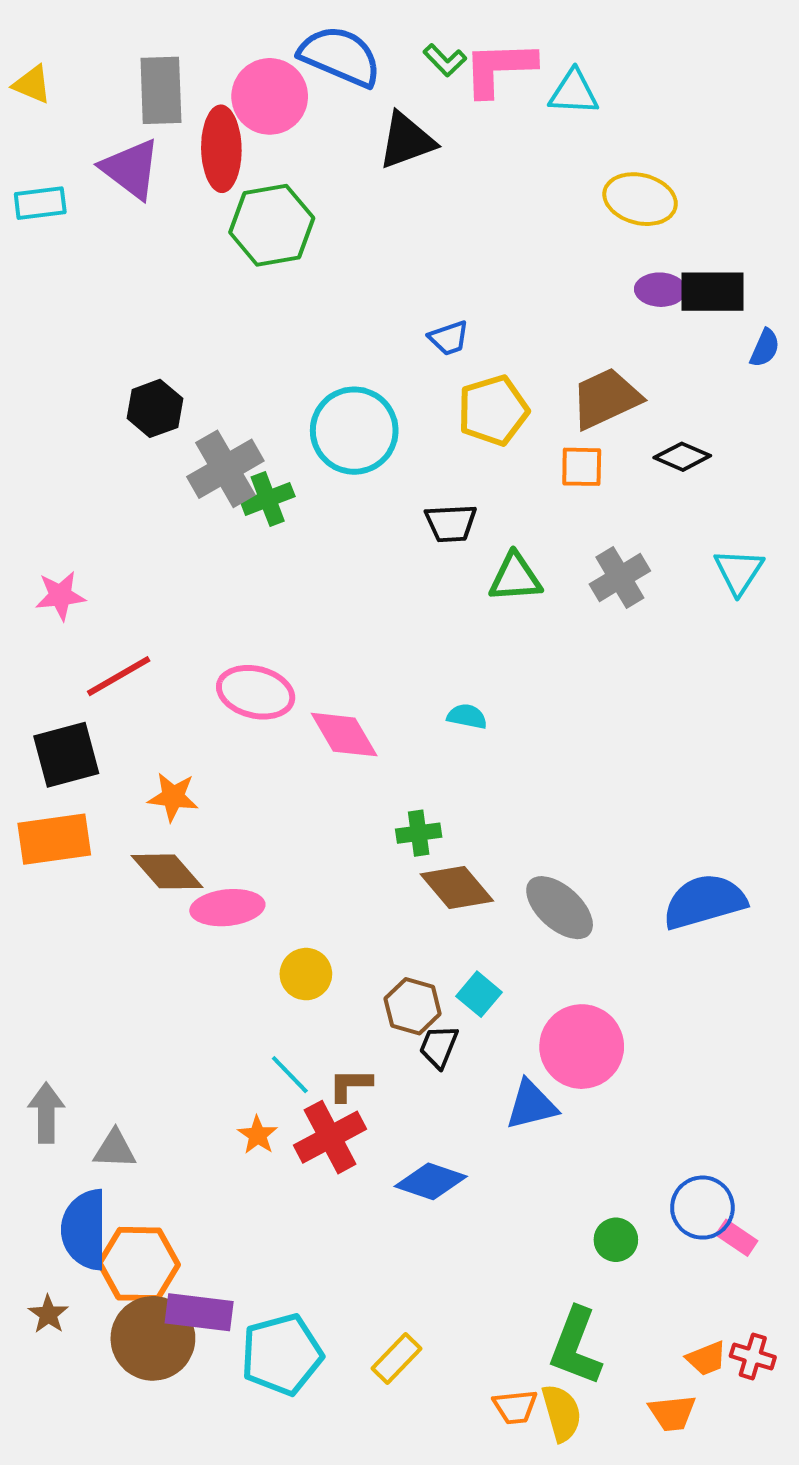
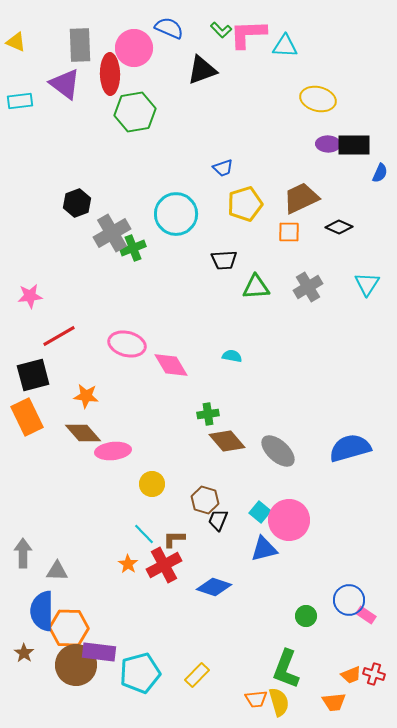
blue semicircle: (340, 56) -> (169, 28), size x0.7
orange rectangle: (54, 839) -> (27, 417), turned 72
cyan square: (479, 994) -> (260, 512), moved

